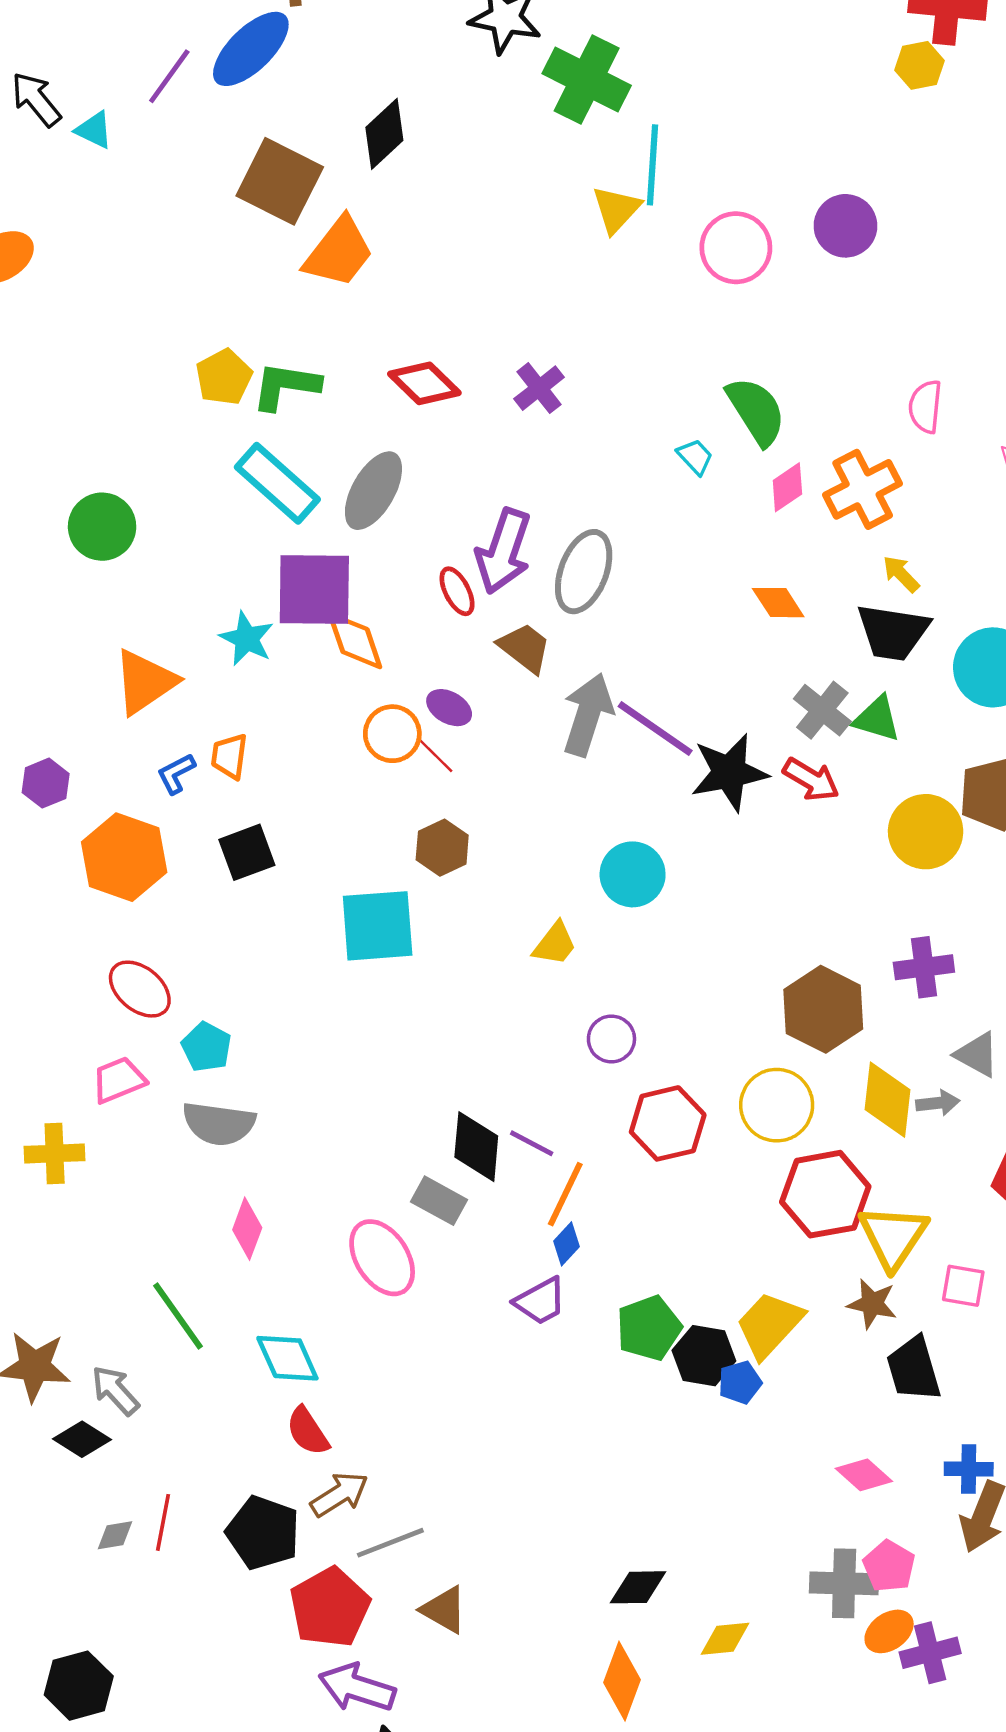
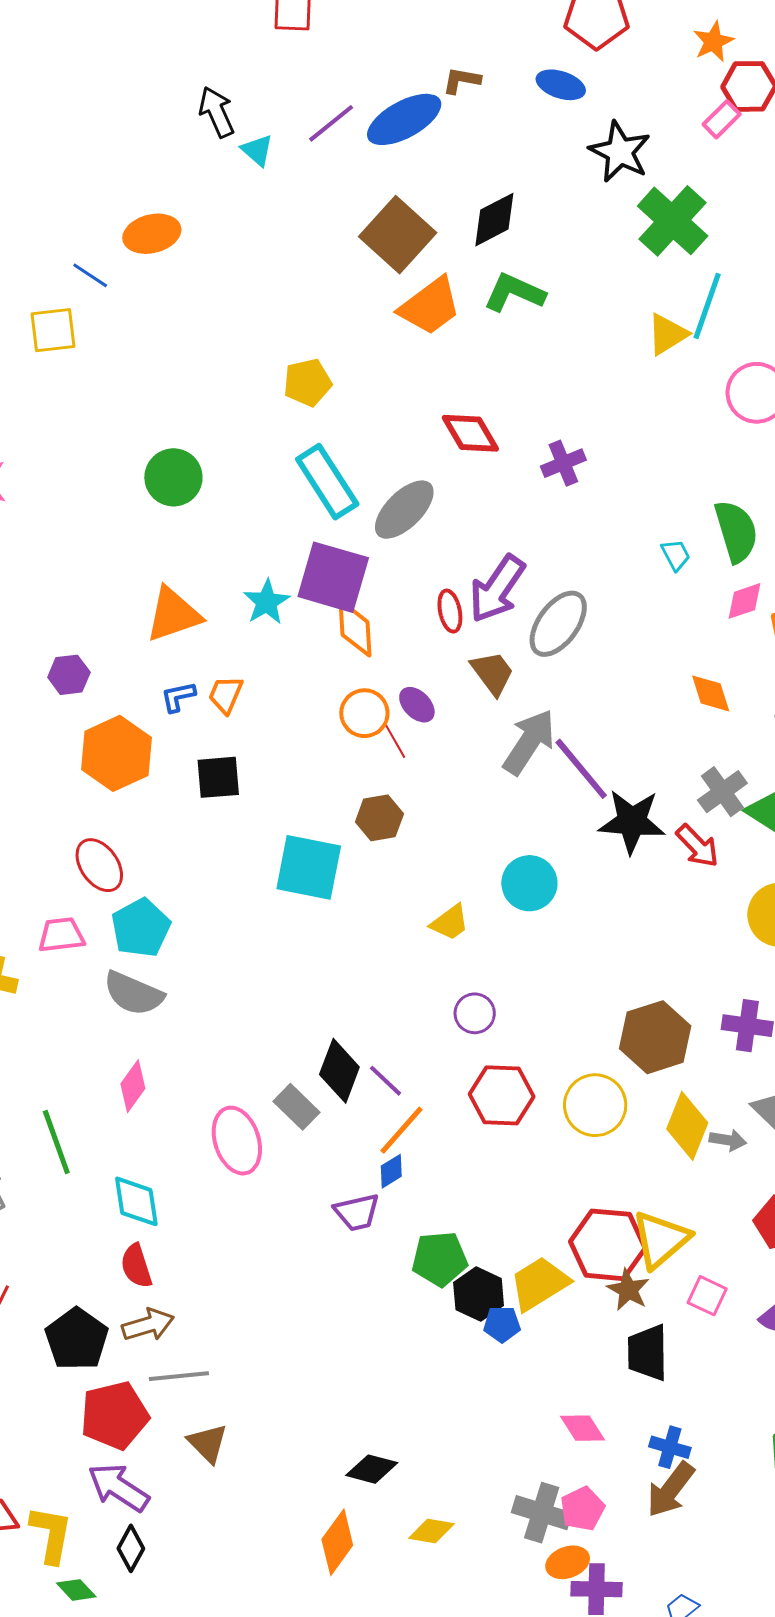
green L-shape: (286, 386) -> (514, 293), moved
cyan pentagon: (206, 1047) -> (141, 928), size x1.4
red hexagon: (825, 1194) -> (608, 1245), moved

